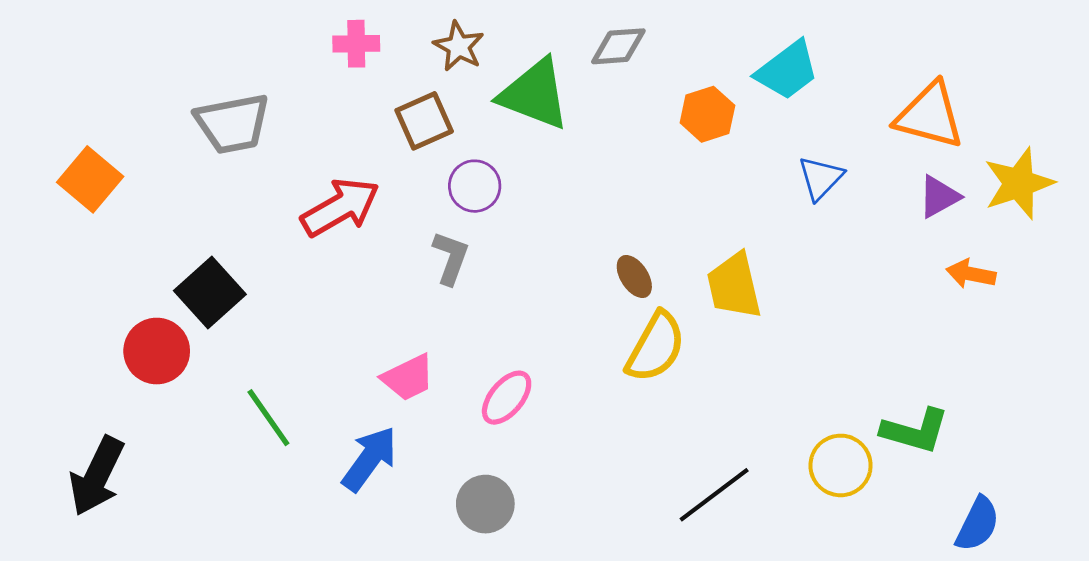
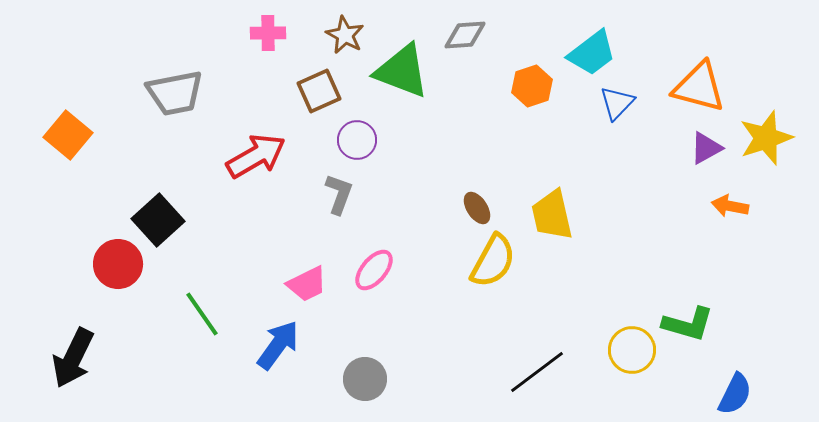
blue triangle: (821, 178) -> (617, 103), moved
pink ellipse: (507, 398) -> (374, 270), moved

